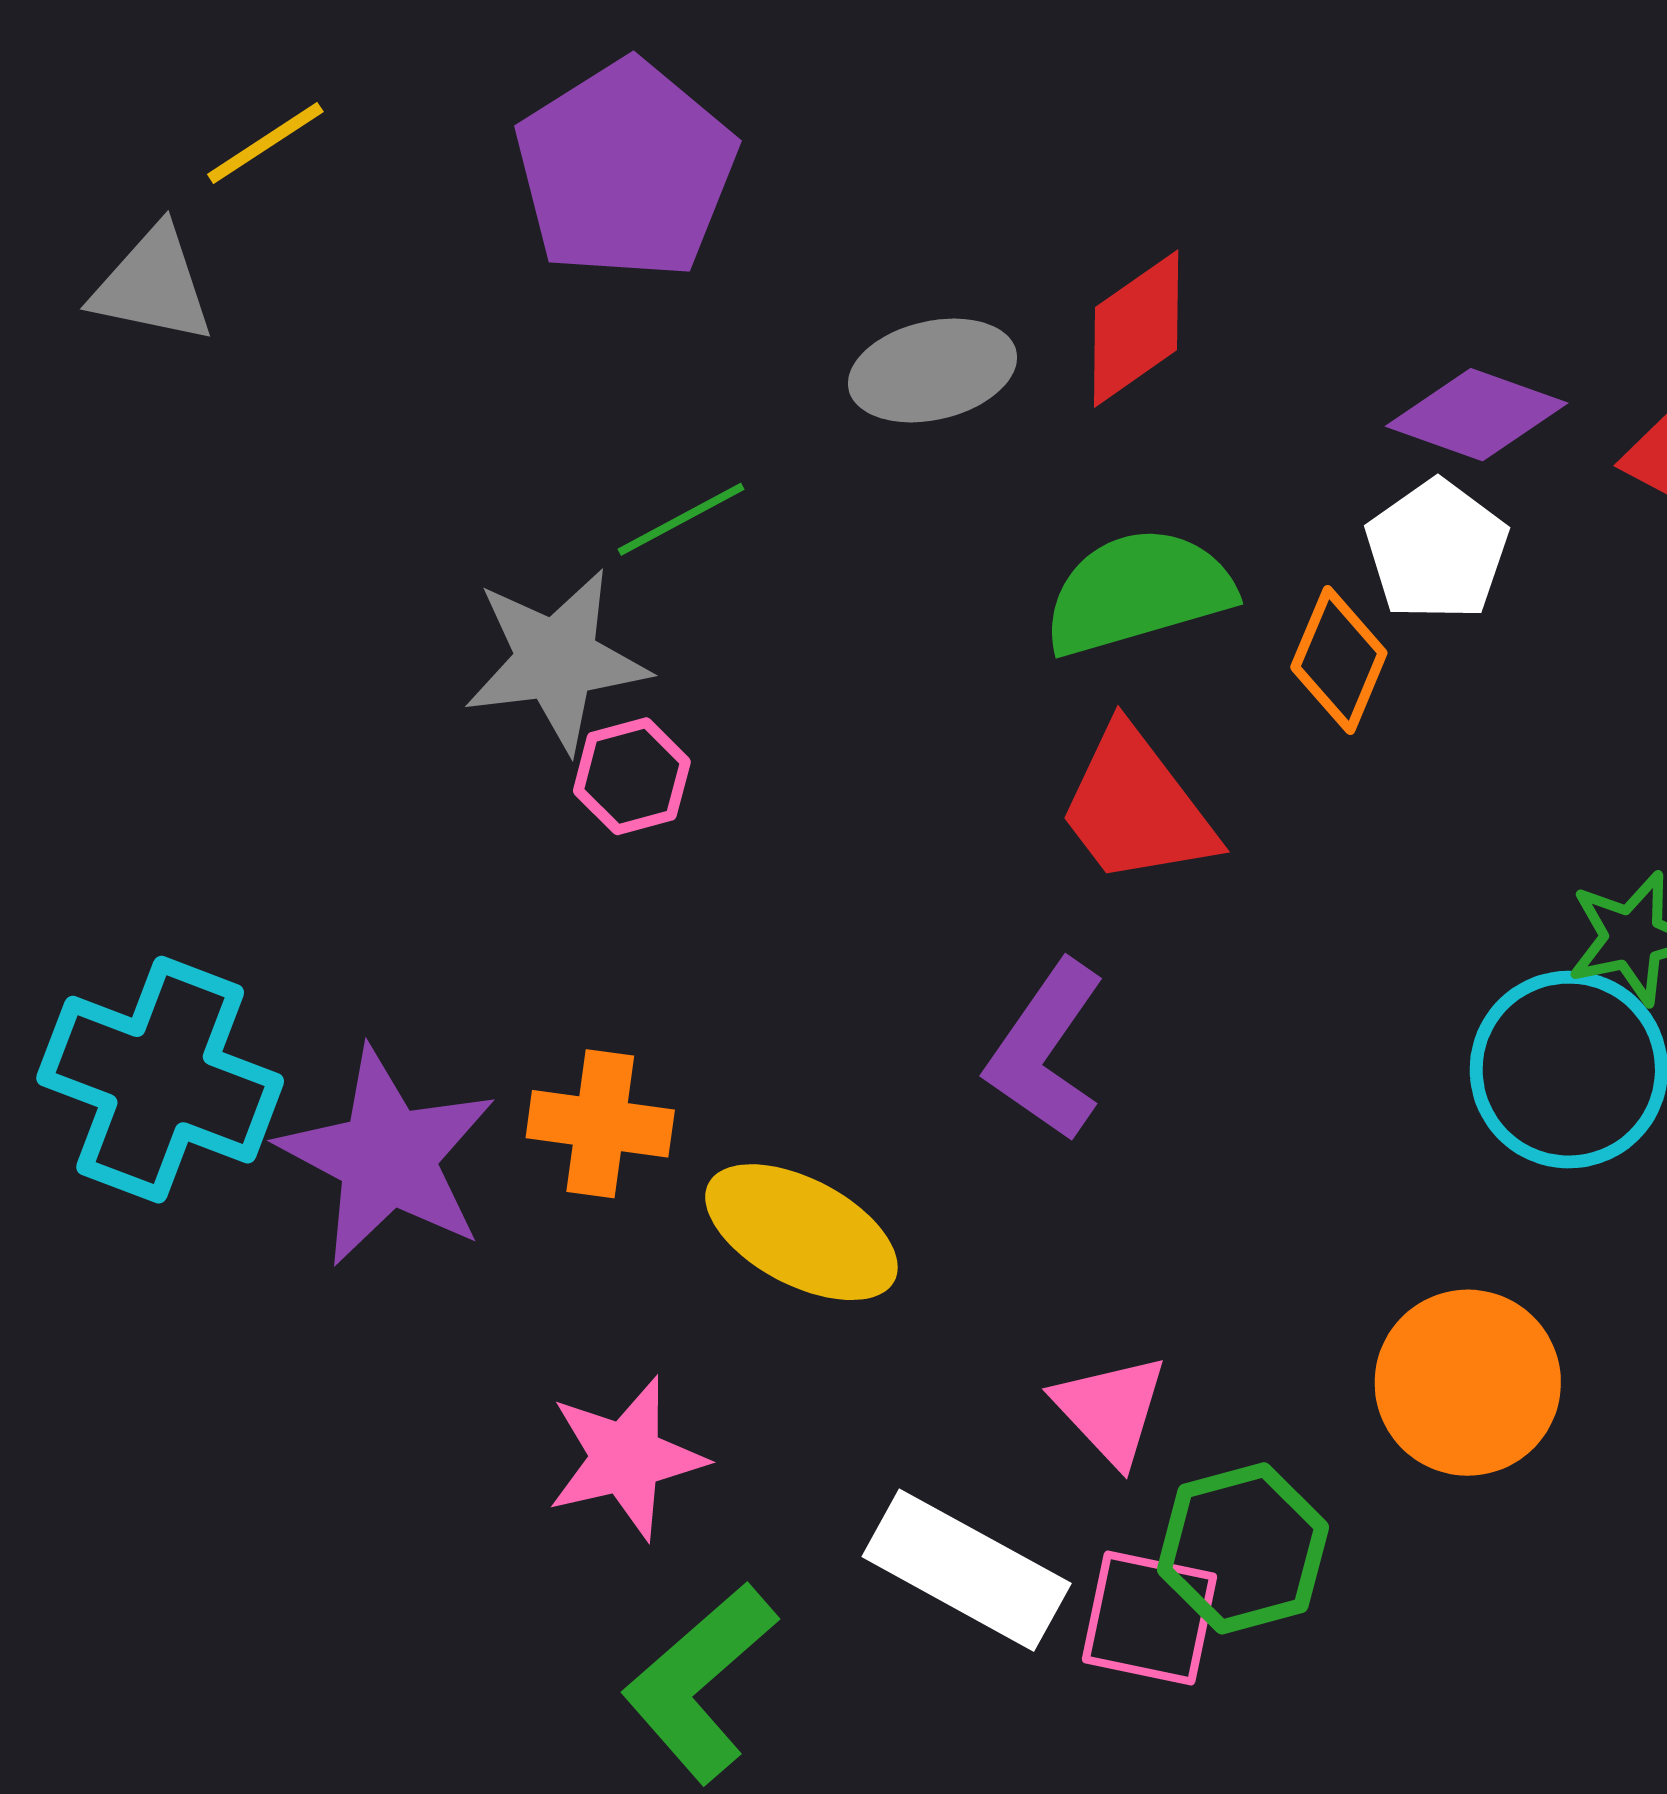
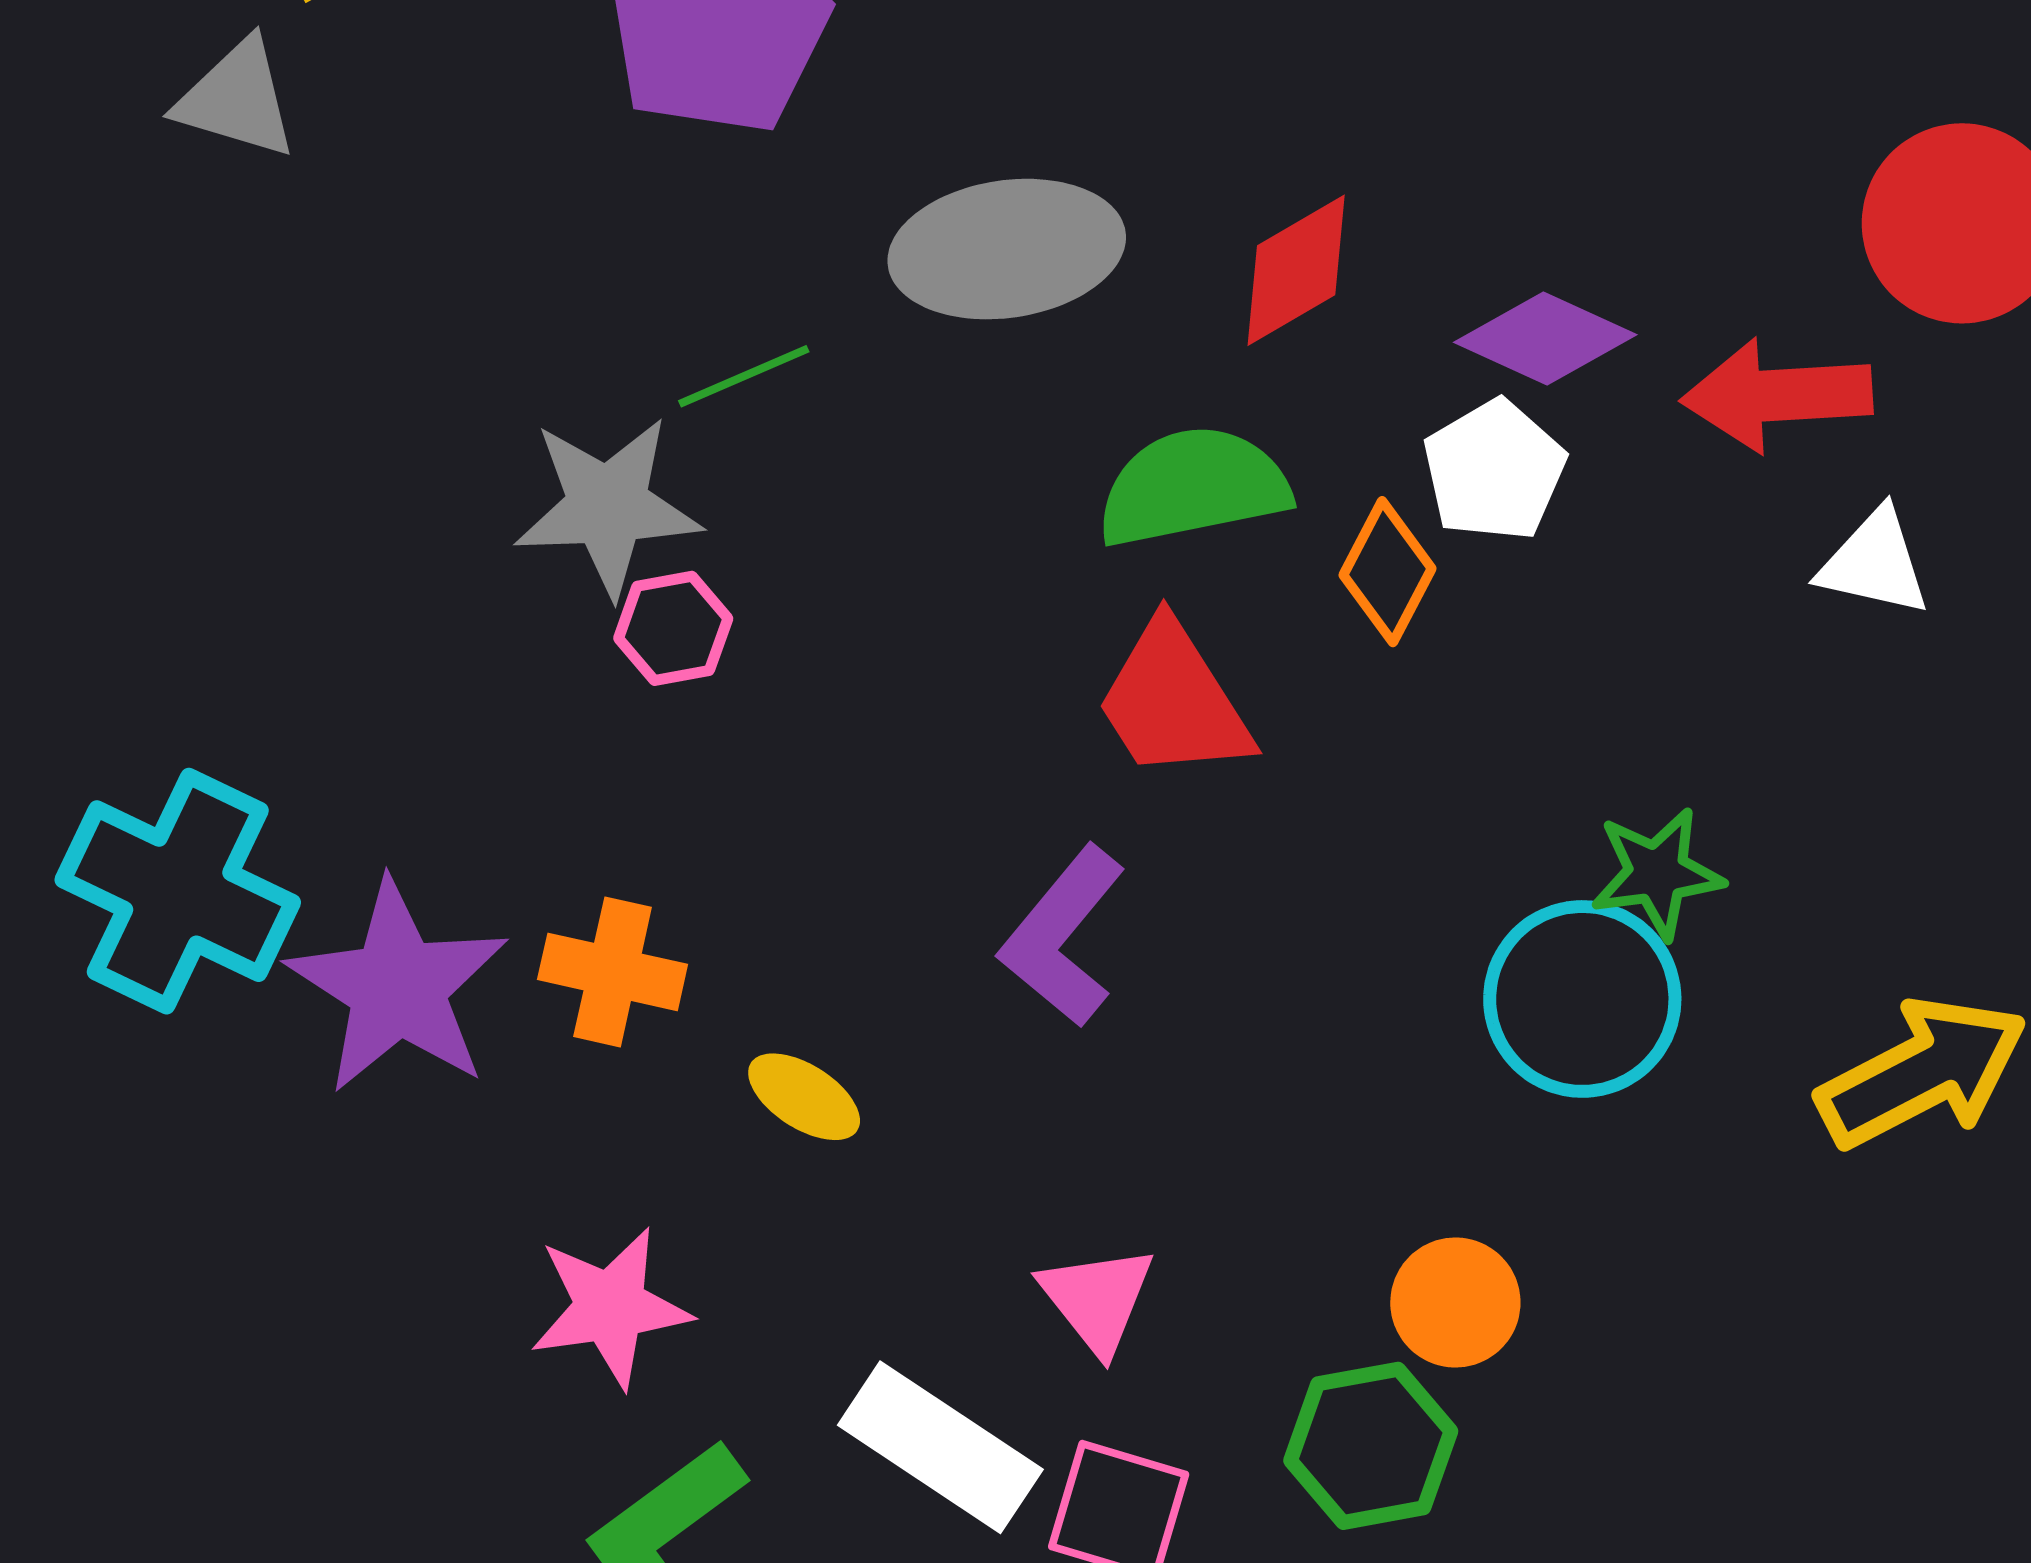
red diamond: (1136, 329) -> (1296, 270), moved
gray ellipse: (933, 370) -> (1007, 249), size x1.4
yellow ellipse: (801, 1232) -> (804, 1097), size x0.6
orange circle: (1468, 1383) -> (1455, 1303), size x0.7
green hexagon: (1243, 1548) -> (1371, 1446), moved

